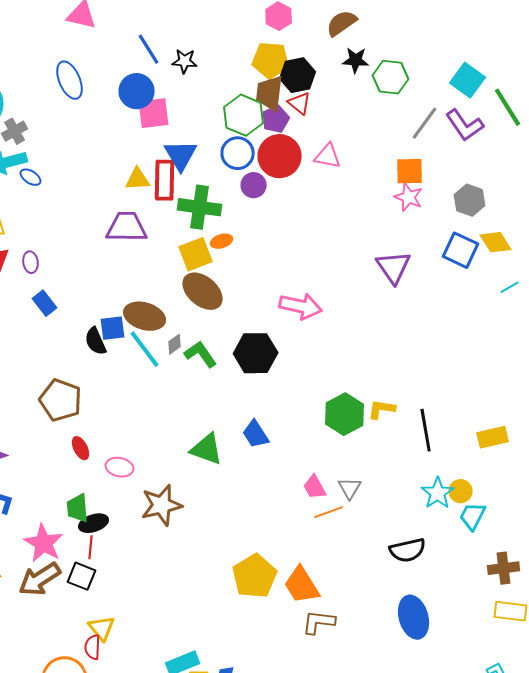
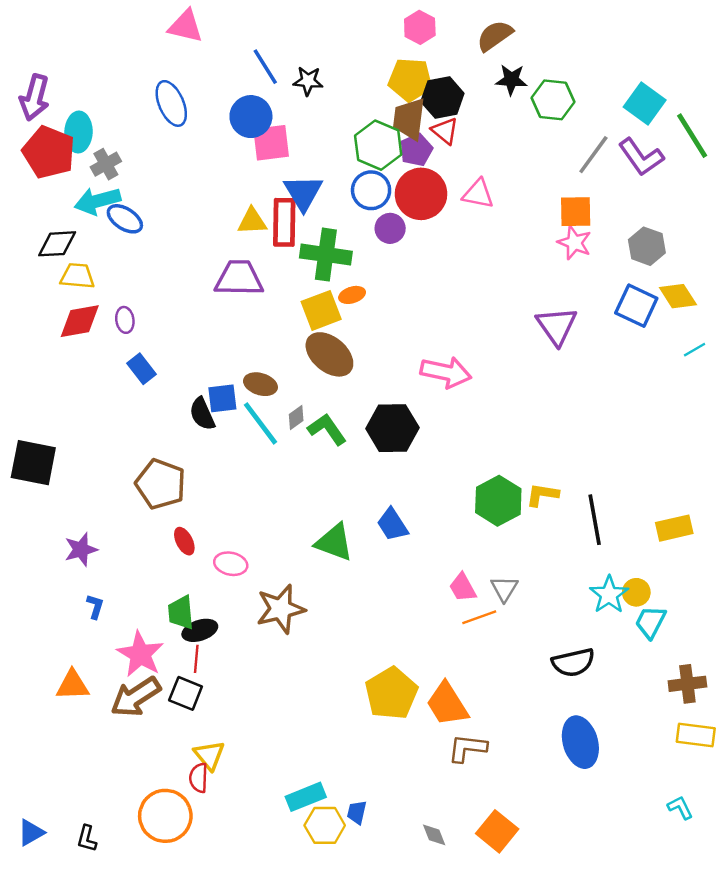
blue ellipse: (31, 177) -> (125, 219), size x1.4
brown ellipse: (145, 316) -> (260, 384), size x0.7

